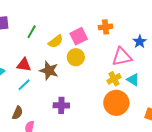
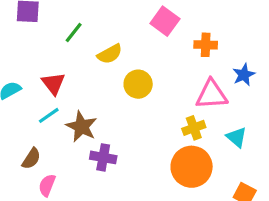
orange cross: (106, 27) -> (206, 45), moved
pink square: (79, 36) -> (165, 21), moved, turned -36
red triangle: (24, 65) -> (53, 83), turned 35
brown star: (49, 71) -> (81, 127), moved
cyan triangle: (133, 80) -> (236, 137), moved

